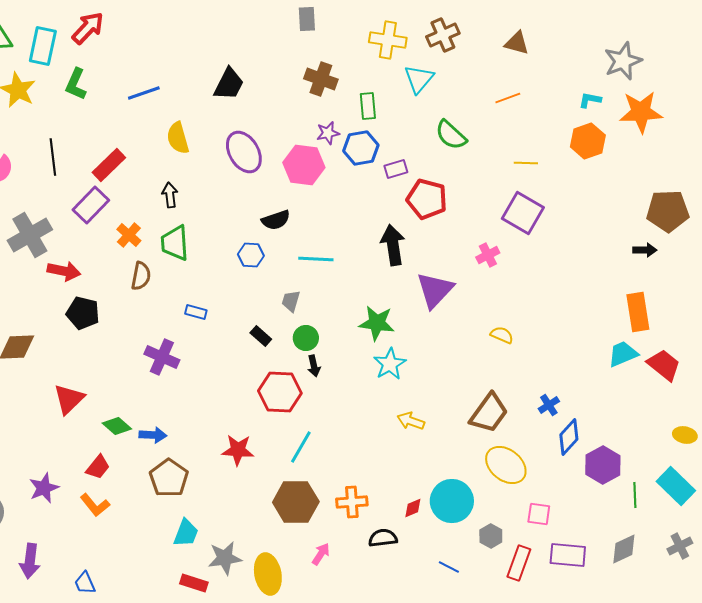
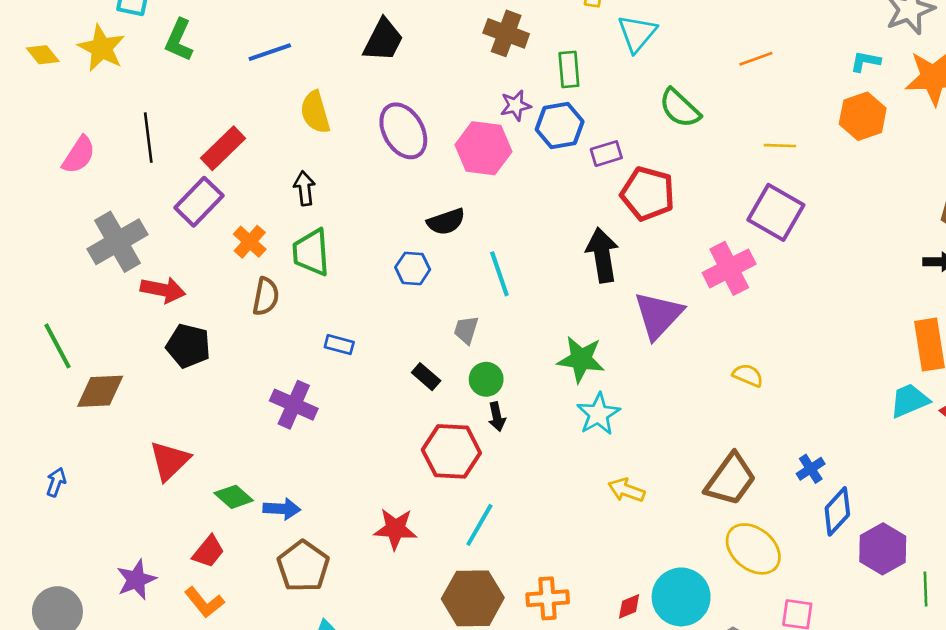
pink cross: (488, 255) -> (729, 268), size x1.6
cyan line: (316, 259) -> (499, 274), turned 68

